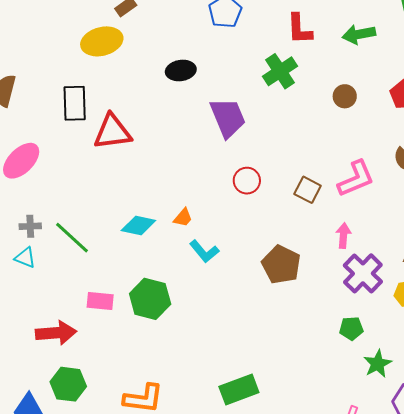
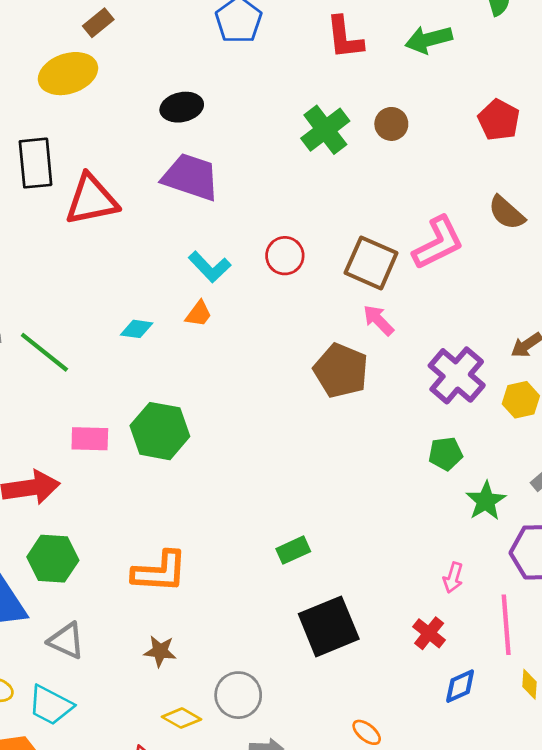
green cross: (280, 71) -> (325, 130), moved
brown circle: (345, 96) -> (391, 124), moved
purple trapezoid: (228, 118) -> (191, 177), moved, turned -45
brown square: (308, 190) -> (371, 263), size x1.4
cyan diamond: (138, 225) -> (137, 329), size x0.7
pink arrow: (343, 236) -> (378, 320), moved, turned -45
cyan L-shape: (204, 251) -> (210, 267), moved
green rectangle: (239, 389) -> (293, 550), size x0.6

